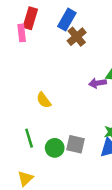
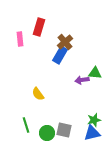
red rectangle: (30, 18) -> (39, 27), moved
blue rectangle: (67, 20) -> (60, 55), moved

